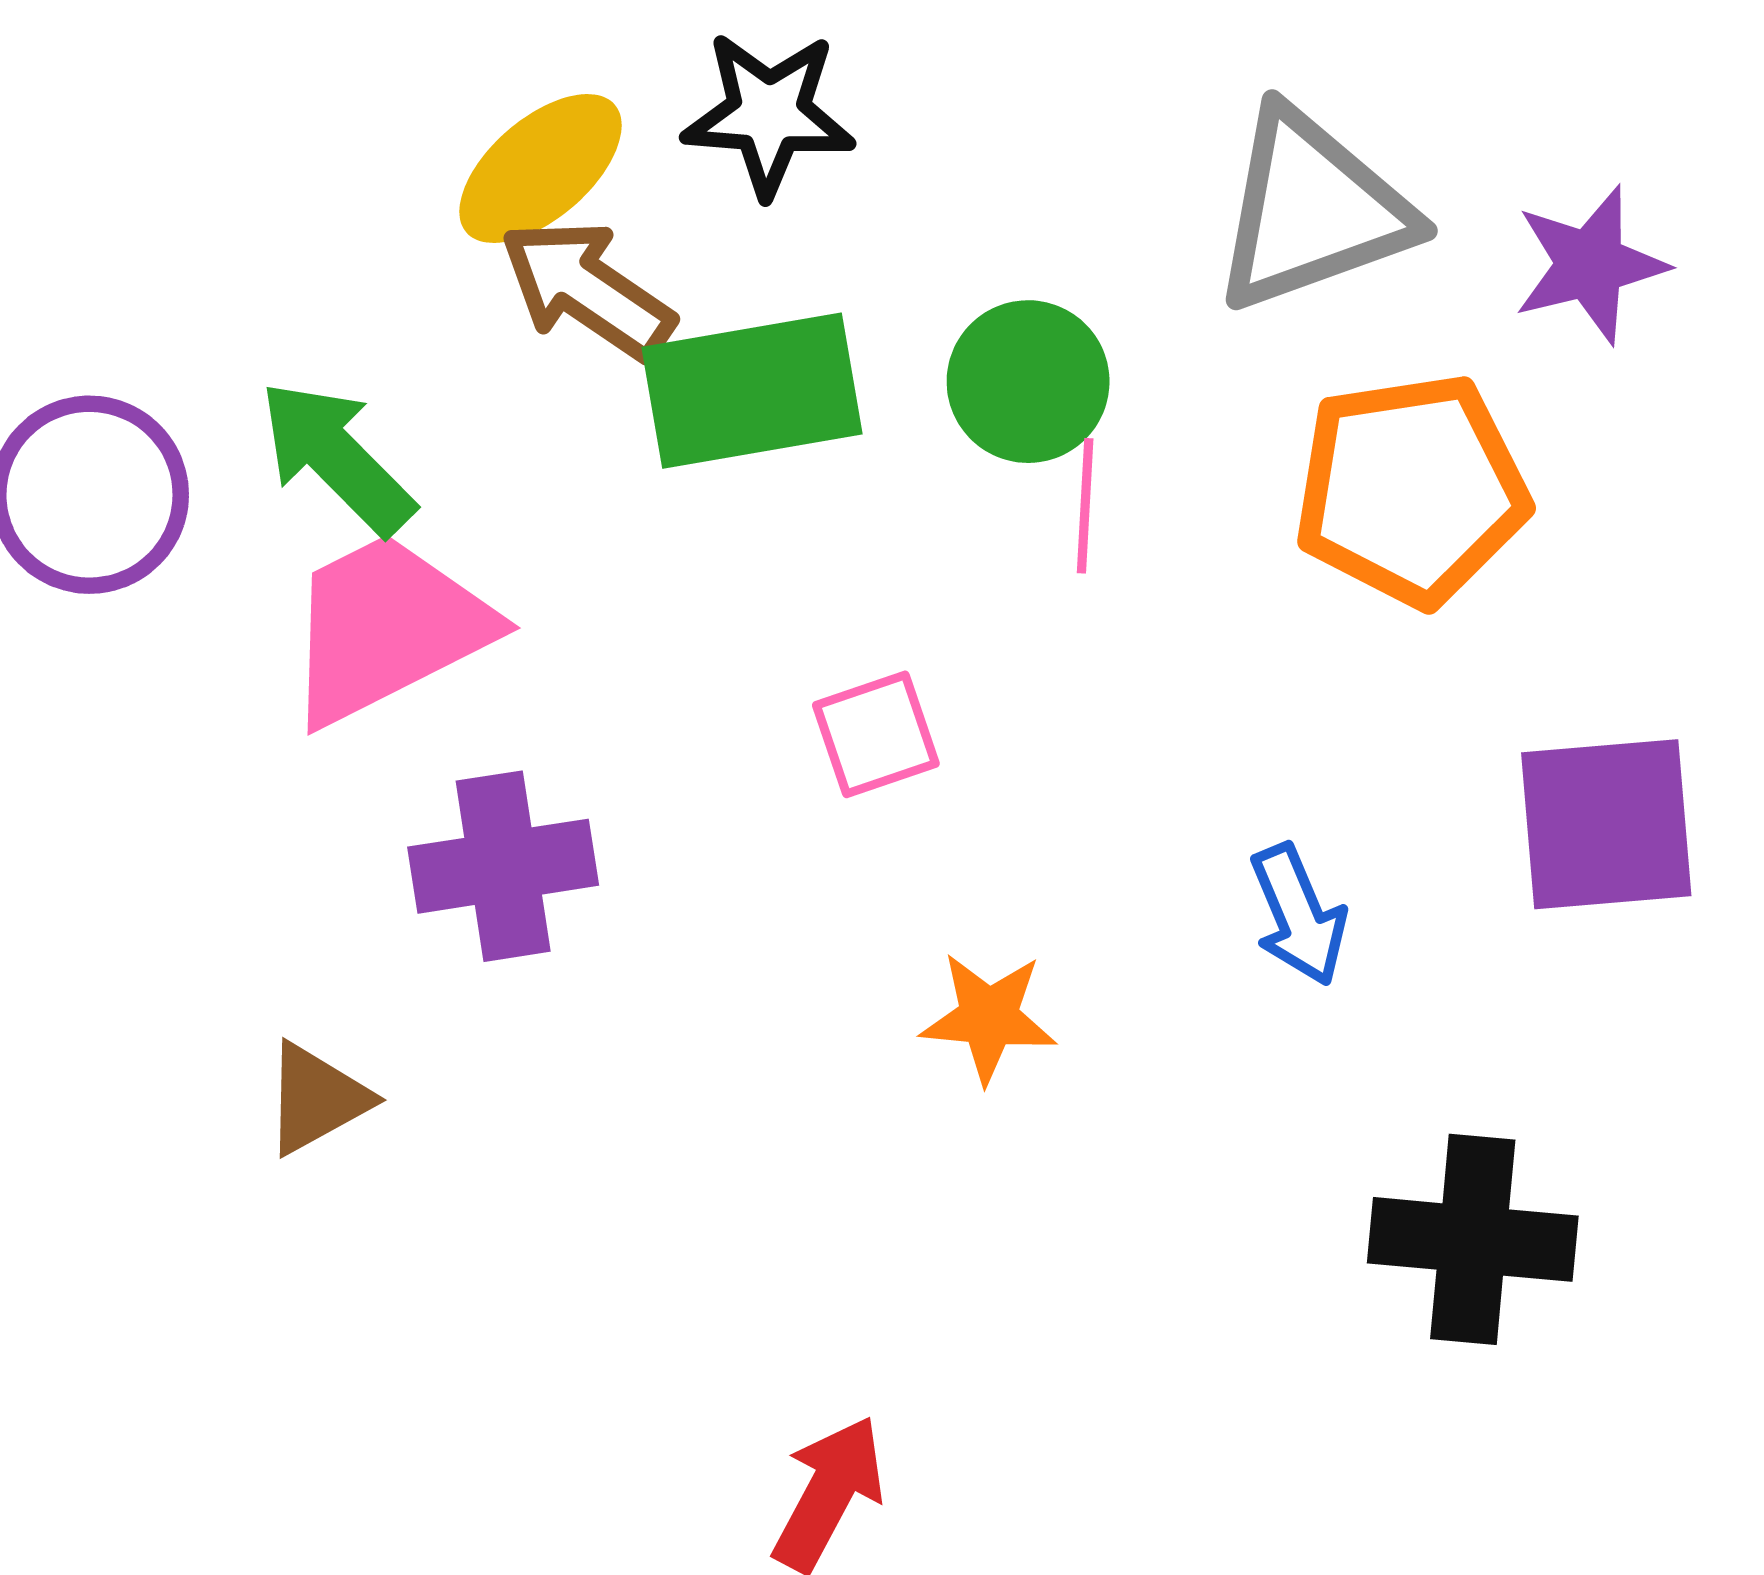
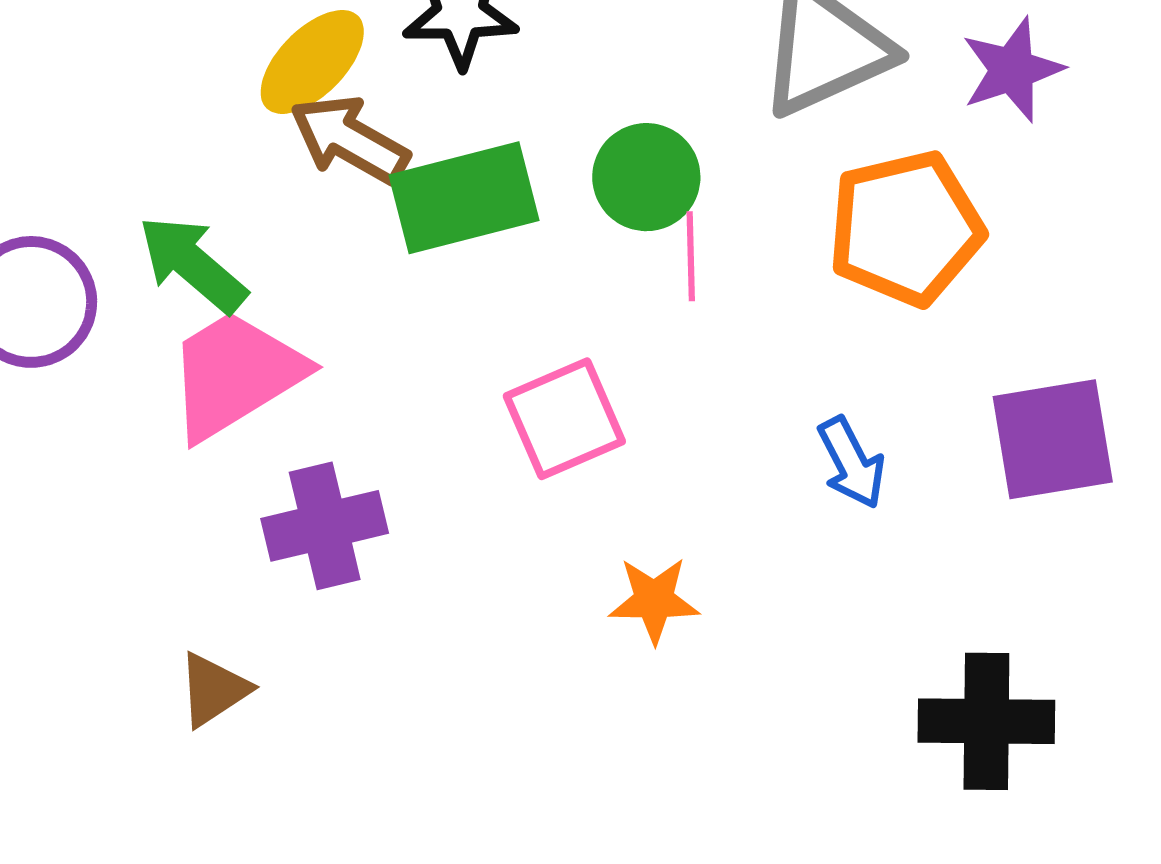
pink square: (876, 734) -> (564, 419), size x1.4
blue arrow: (1298, 915) -> (851, 463), moved

